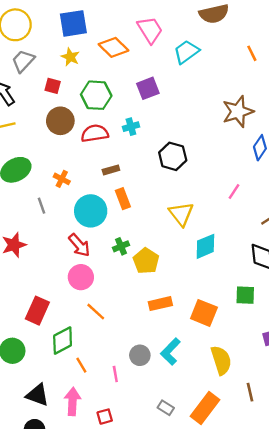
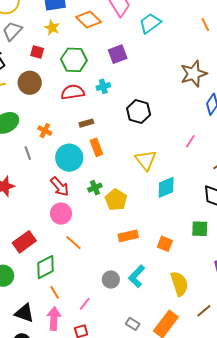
brown circle: (60, 121) -> (30, 83), moved
red rectangle: (37, 311) -> (24, 242), turned 30
orange square: (204, 313) -> (165, 244), size x0.7
orange line: (81, 365) -> (55, 292), moved
pink line: (115, 374) -> (85, 304), moved, turned 48
brown line: (250, 392) -> (204, 311), turned 63

